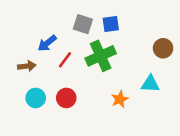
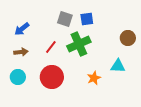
blue arrow: (47, 43) -> (22, 29), moved
cyan circle: (36, 98) -> (18, 77), moved
red circle: (66, 98) -> (52, 77), size x1.5

